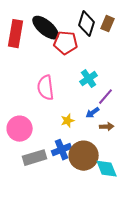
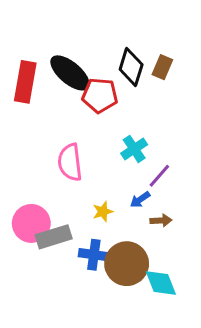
blue cross: (62, 150) -> (94, 255), turned 30
gray rectangle: (35, 158) -> (54, 237), moved

